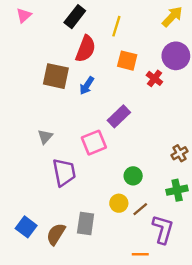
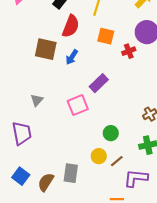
red cross: (154, 78) -> (129, 51), turned 32
purple trapezoid: (64, 172) -> (22, 133), moved
purple L-shape: (163, 229) -> (136, 178), turned -100

